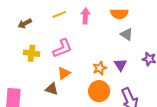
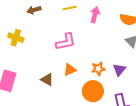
yellow cross: (32, 53) -> (16, 38), moved
orange triangle: (64, 73) -> (70, 70), moved

